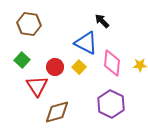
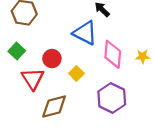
yellow square: (79, 67) -> (76, 73), moved

